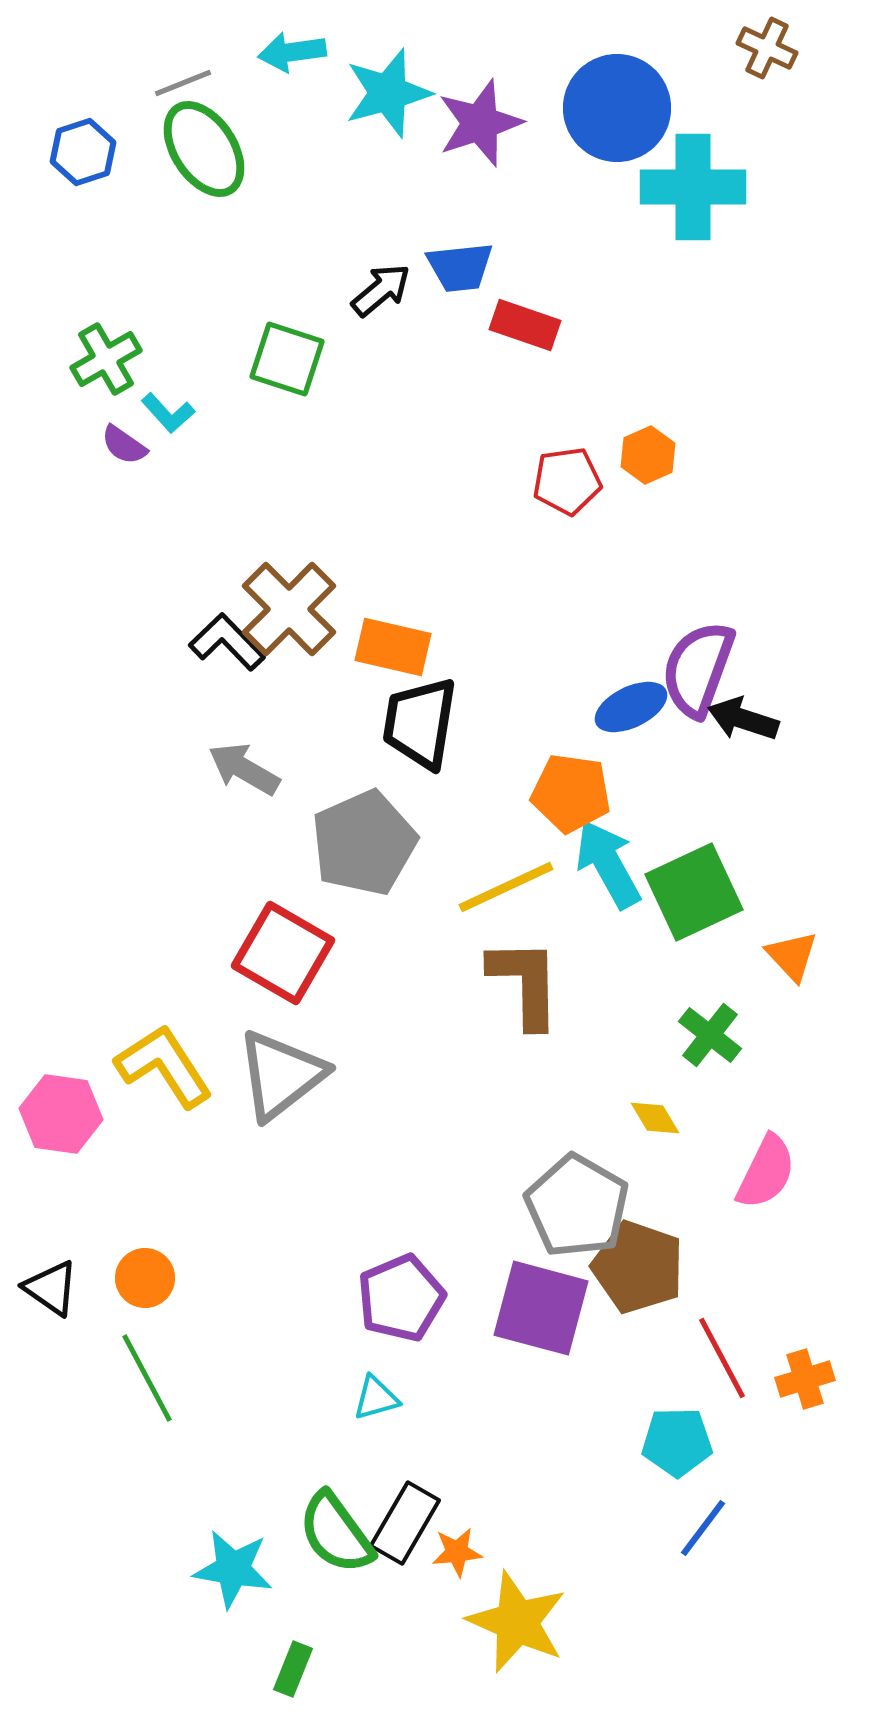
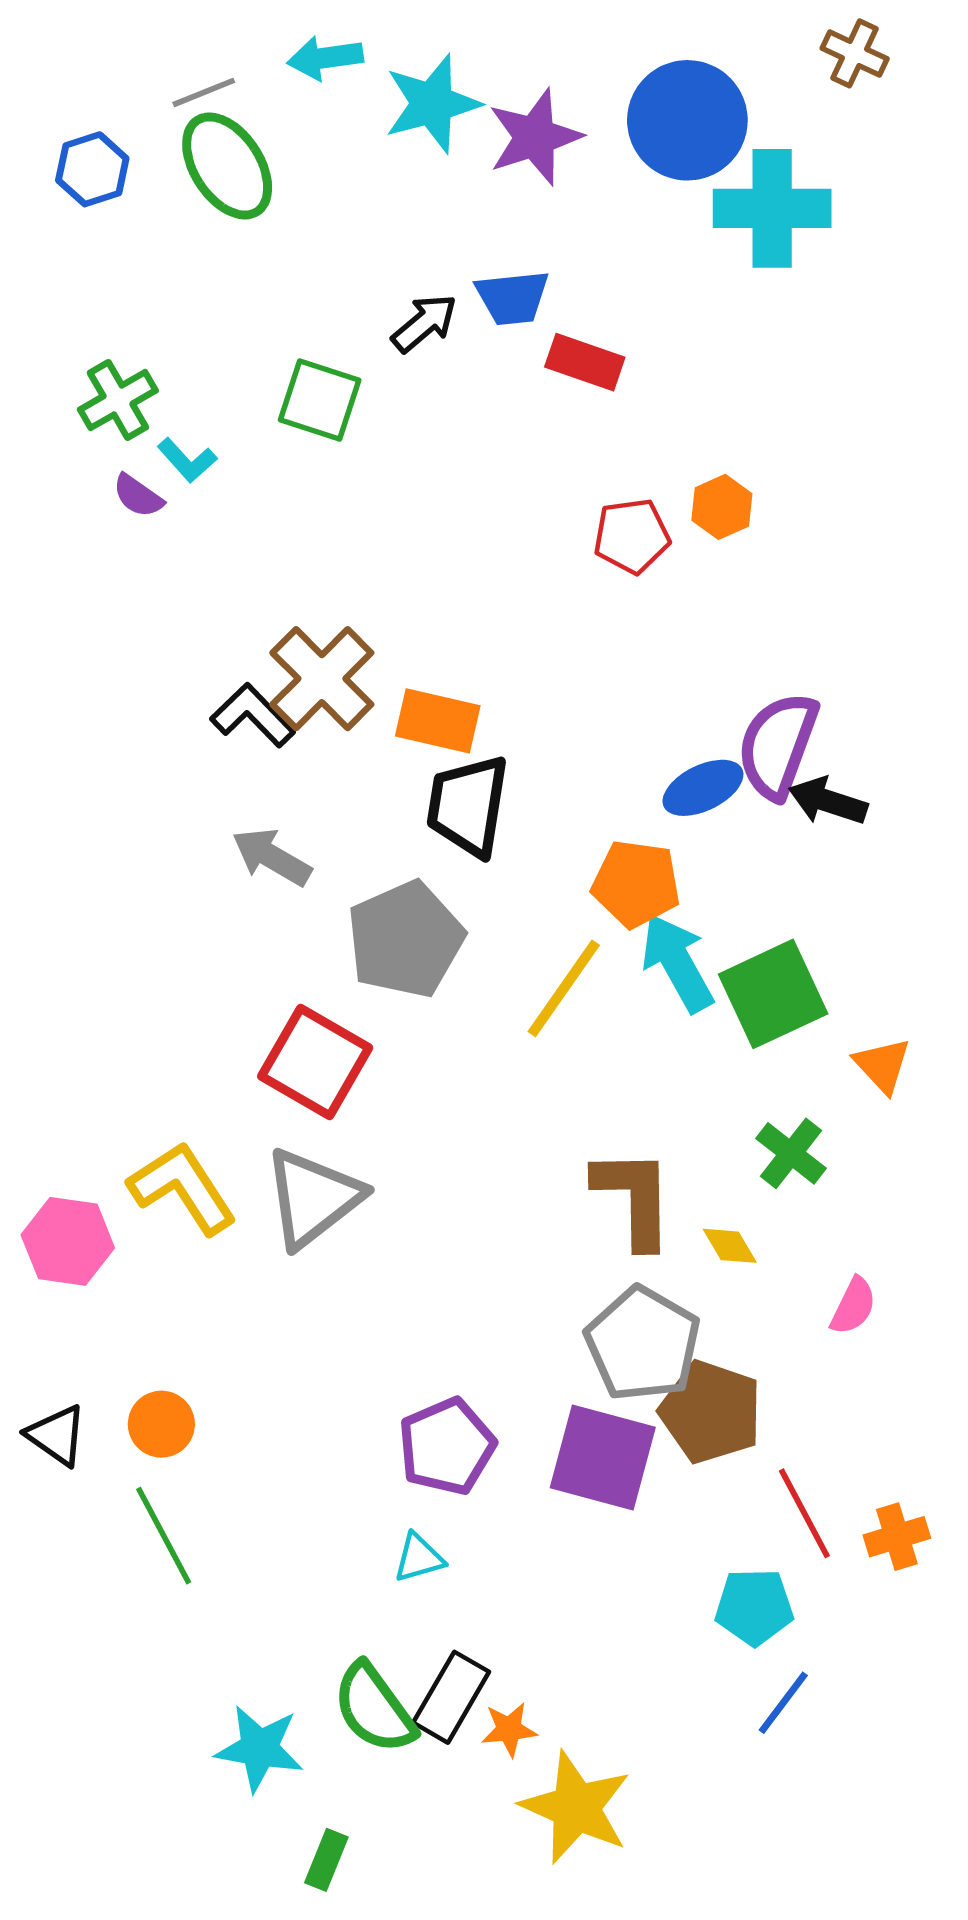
yellow line: (506, 887) -> (564, 988), turned -30
brown L-shape: (525, 983) -> (634, 1198), moved
pink semicircle: (766, 1172) -> (853, 1306), size x0.7

